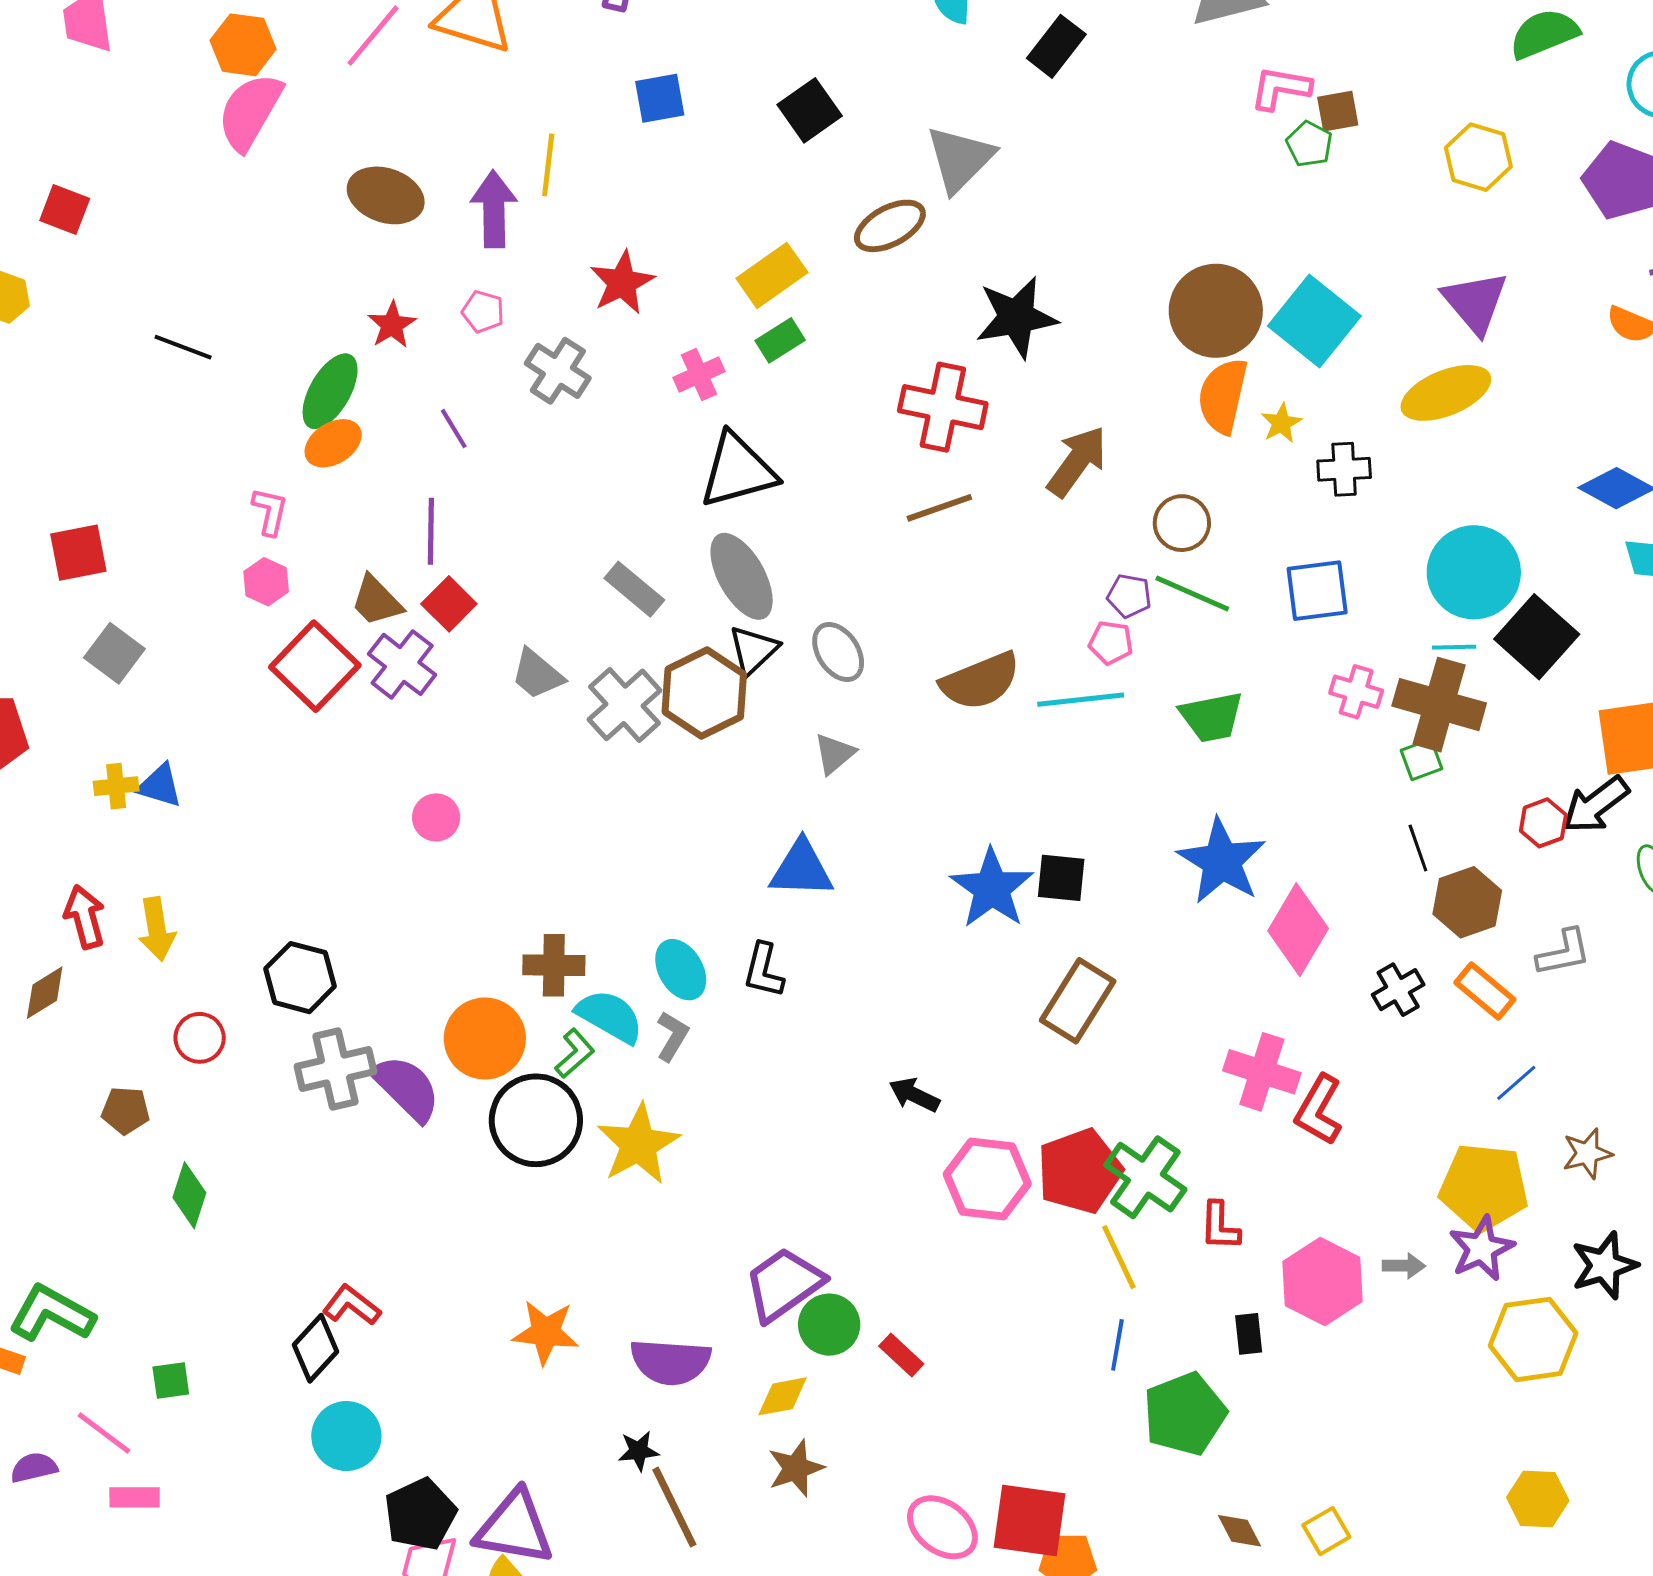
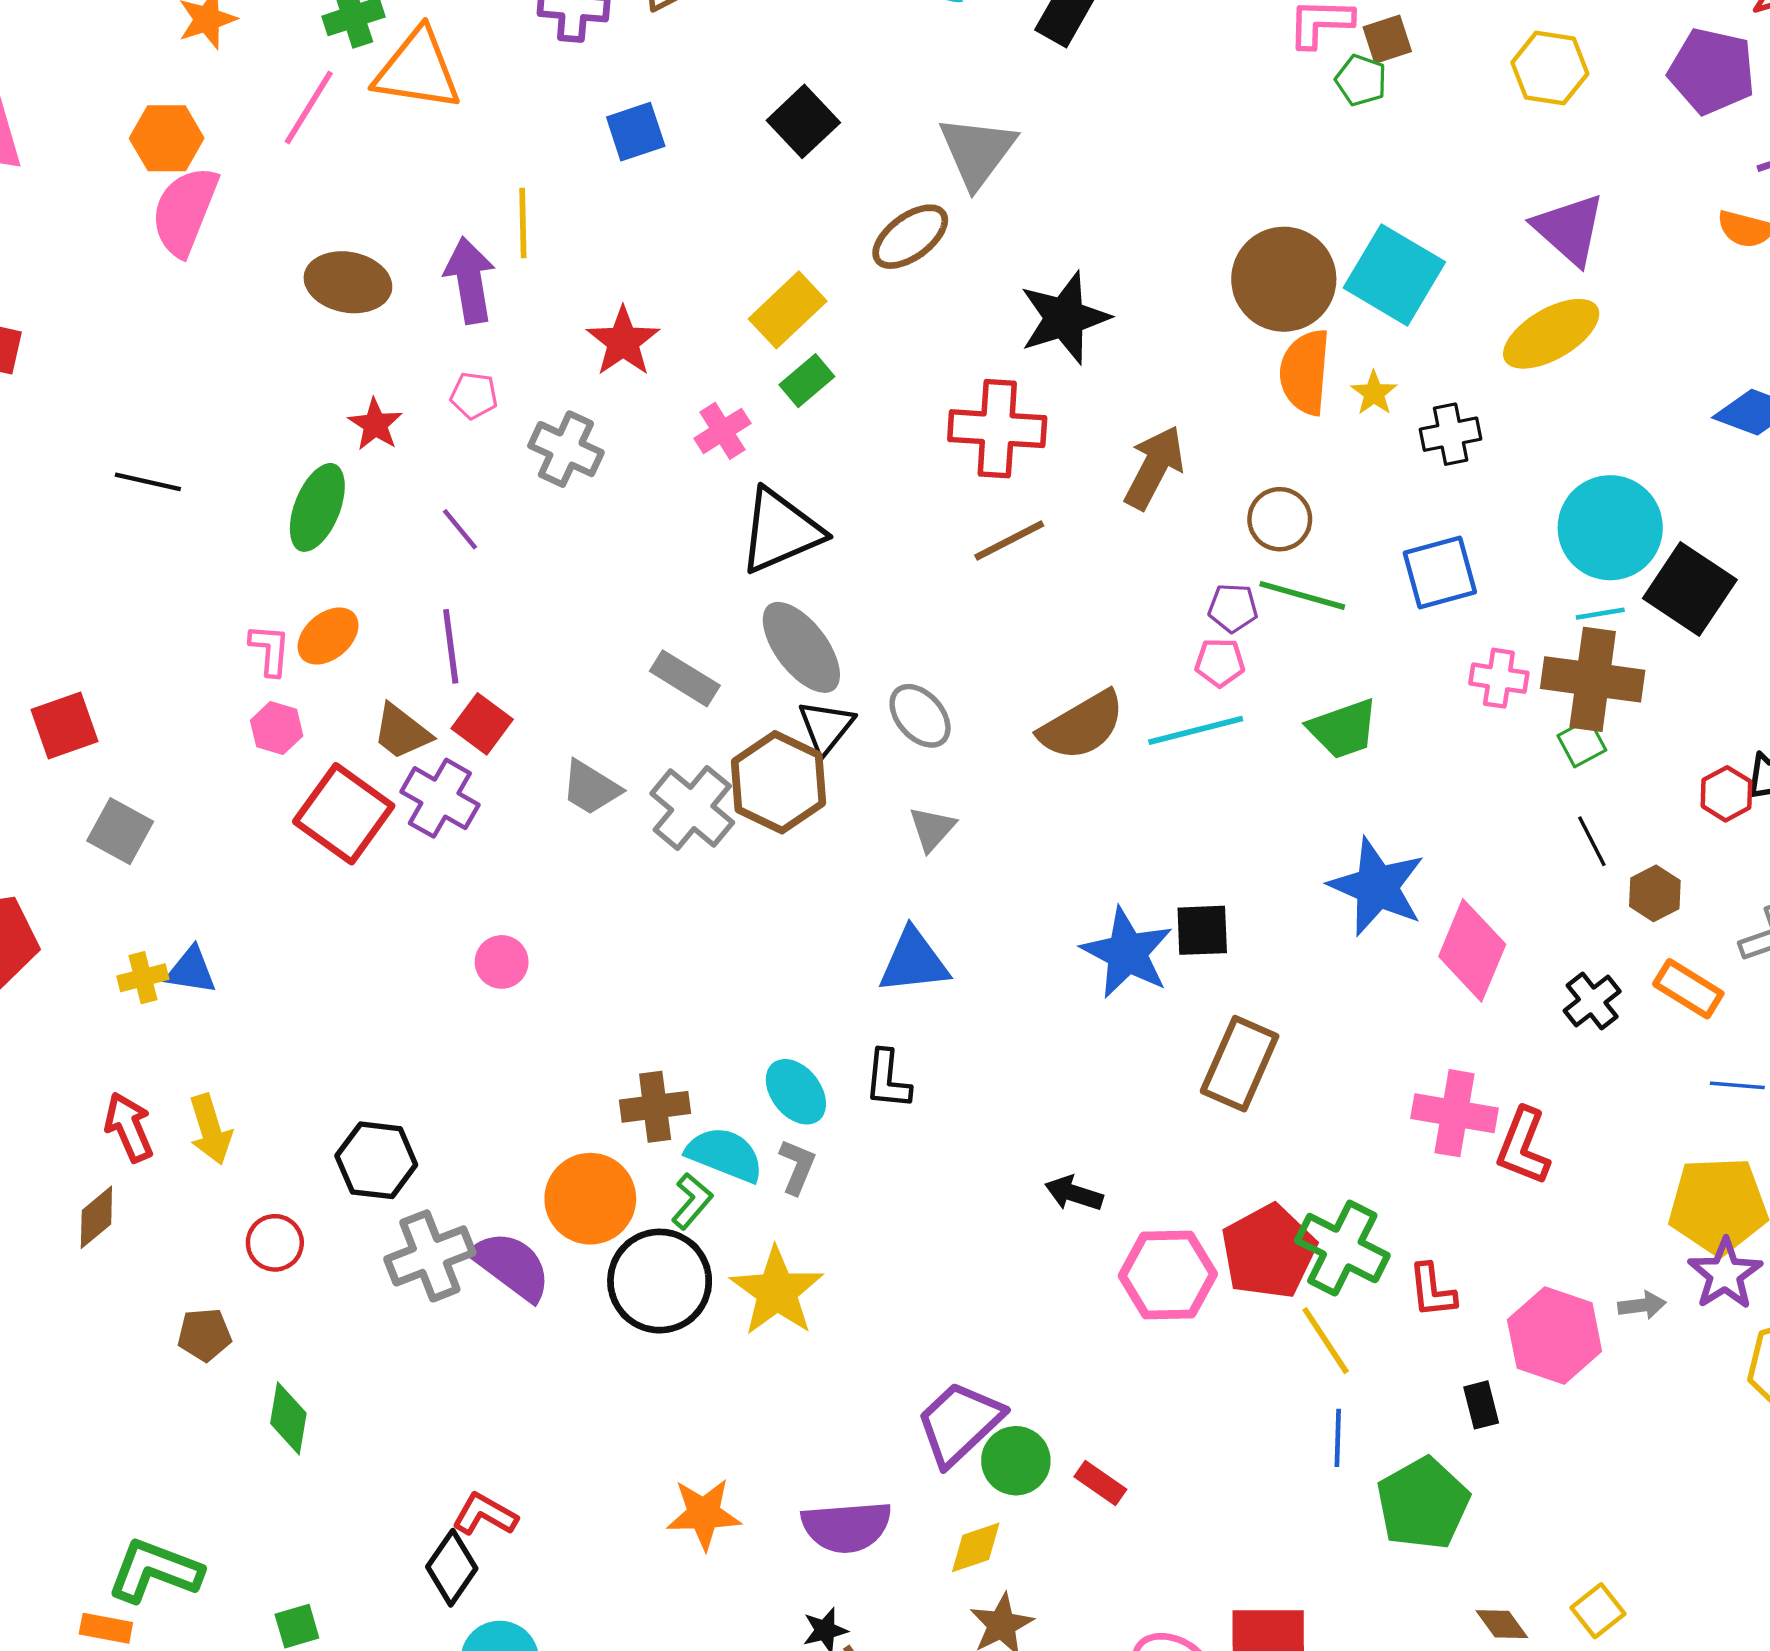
orange ellipse: (333, 443) -> (328, 636), moved
brown hexagon: (1467, 902) -> (1655, 893), size x0.7
blue line: (1516, 1083) -> (1737, 1085), turned 54

